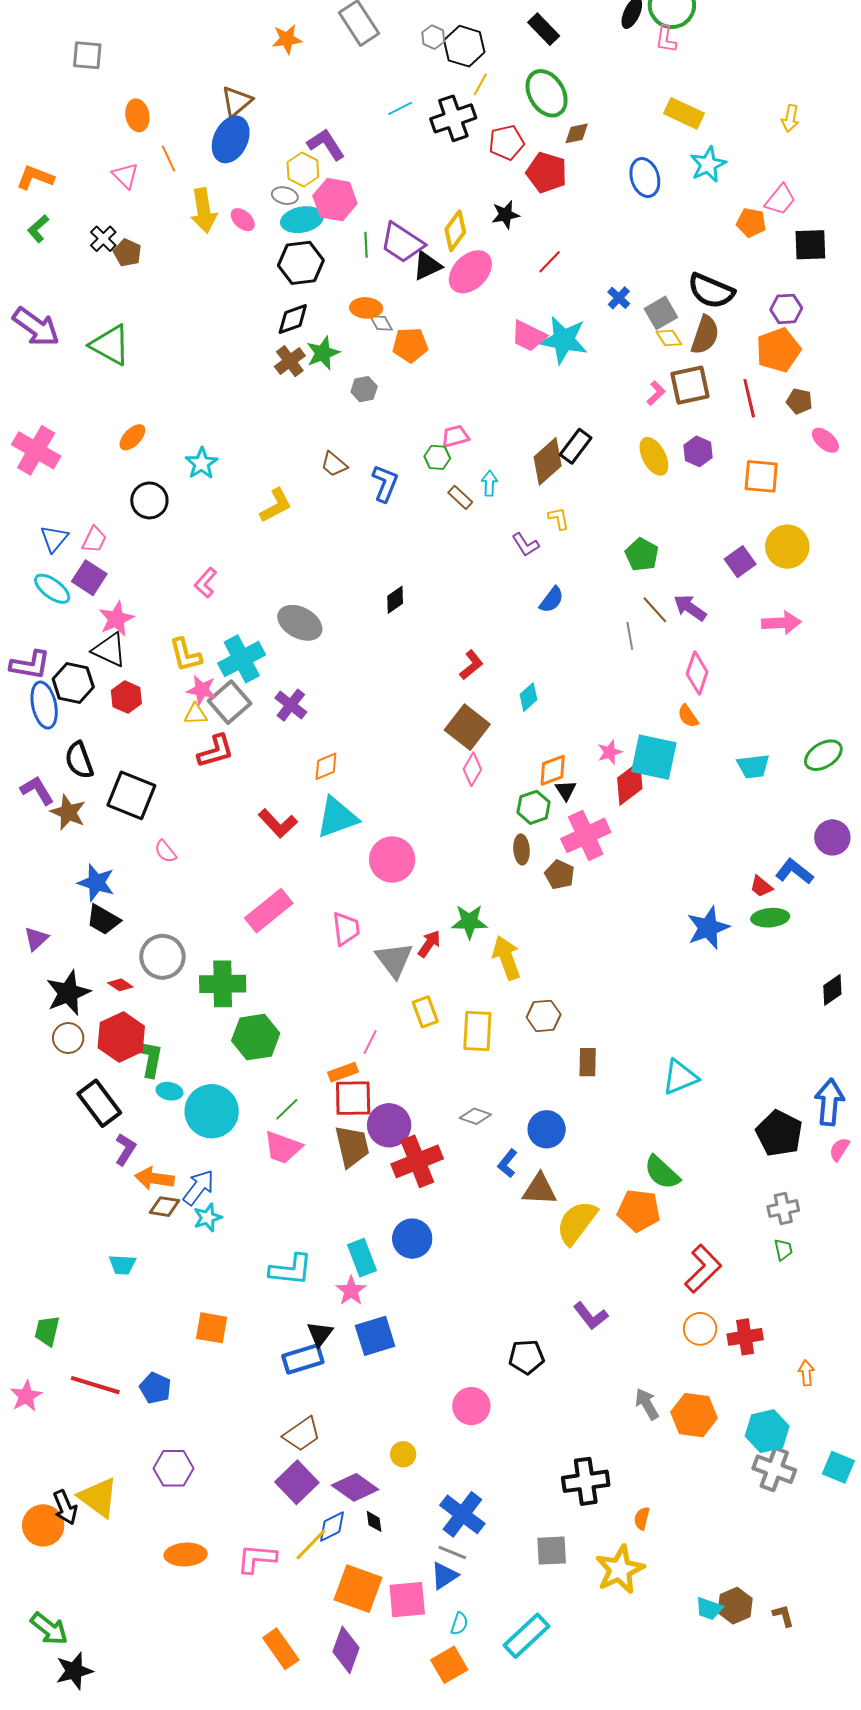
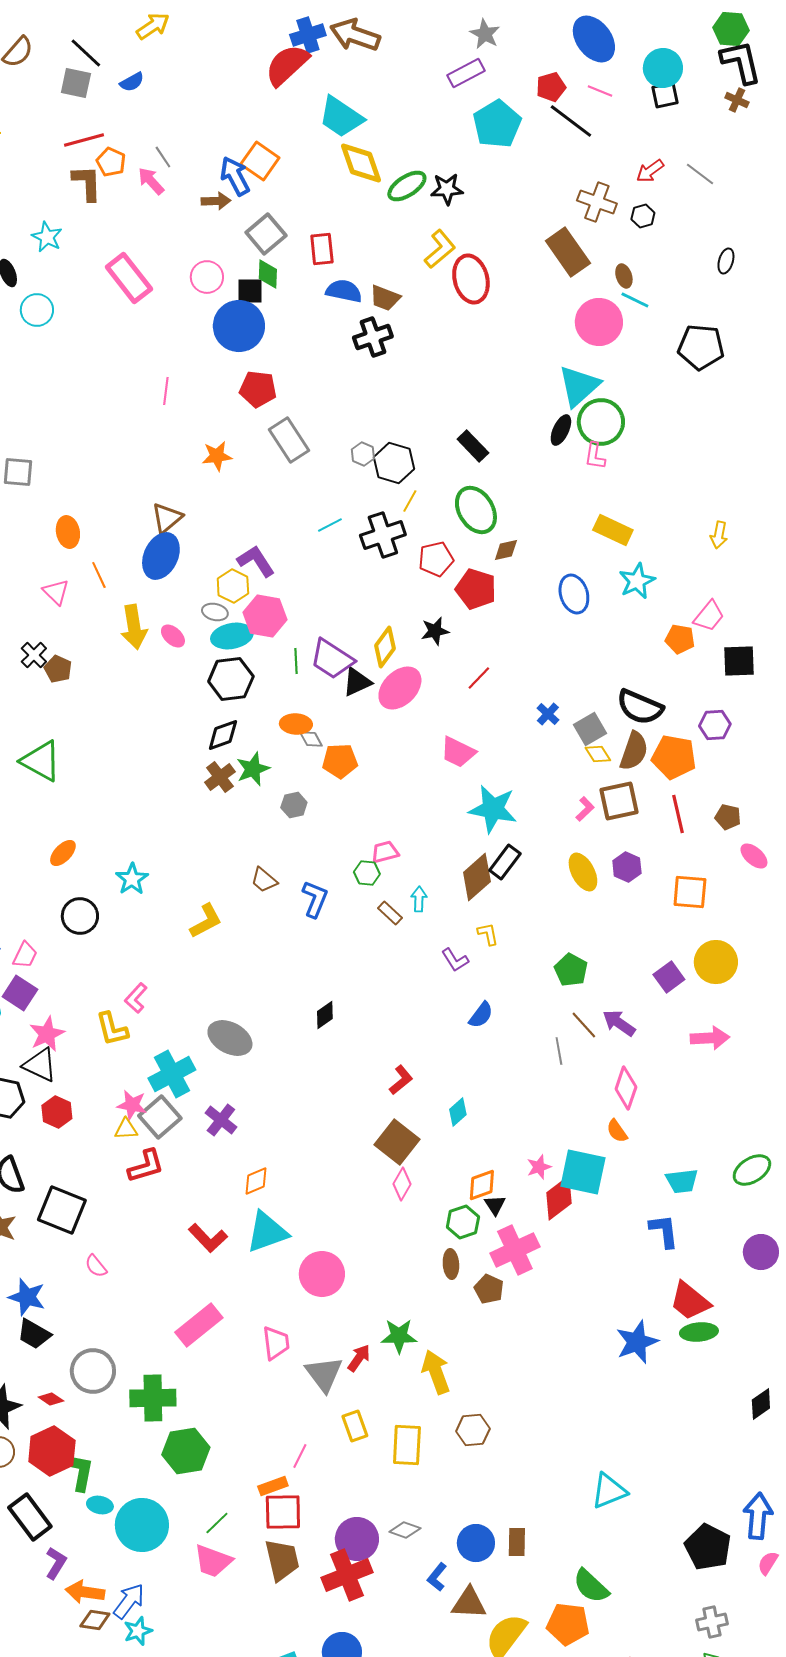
cyan star: (564, 340) -> (493, 809), moved
orange pentagon: (778, 350) -> (674, 757), moved, turned 30
yellow L-shape: (186, 655) -> (112, 1029), moved
blue L-shape: (794, 872) -> (664, 1231), moved, turned 45
red trapezoid: (761, 887) -> (690, 1301), size x1.8
brown rectangle: (588, 1062) -> (517, 1542), moved
purple circle: (389, 1125) -> (357, 1539), moved

